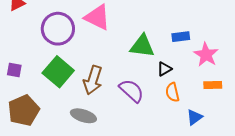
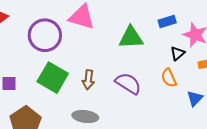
black triangle: (164, 69) -> (178, 53), moved
brown arrow: (93, 80) -> (88, 80), size x0.7

